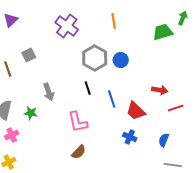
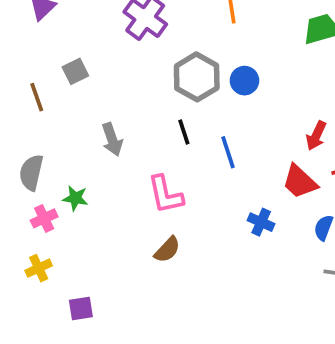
red arrow: (160, 90) -> (316, 136), turned 105
red trapezoid: (136, 111) -> (300, 182), moved
green star: (31, 113) -> (75, 198), moved

